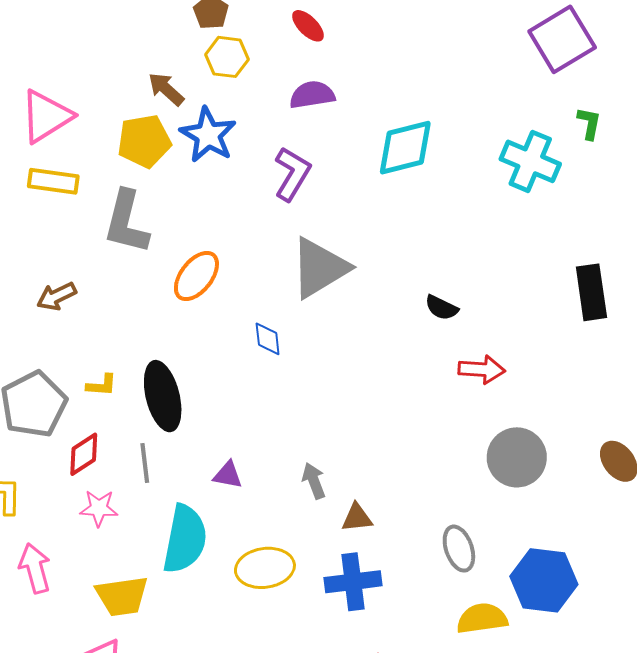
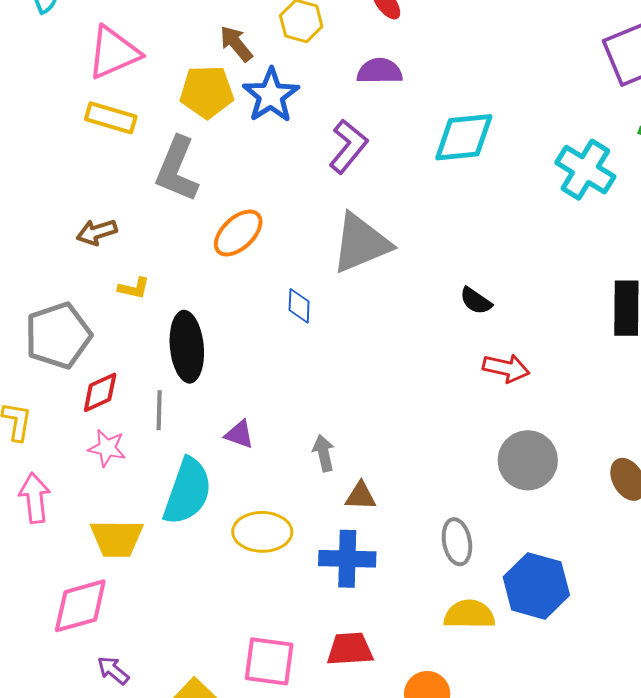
yellow L-shape: (102, 385) -> (134, 288), moved

